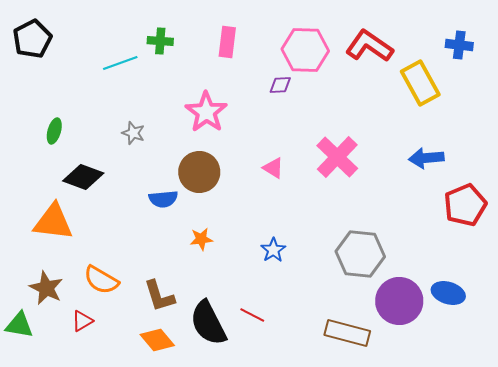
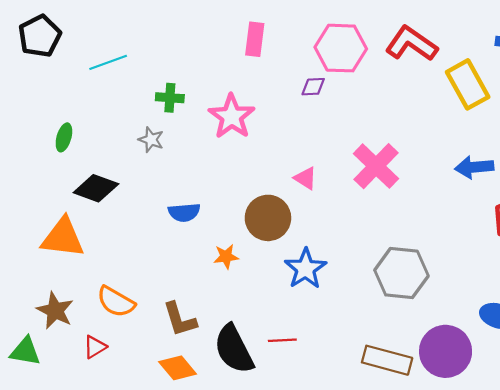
green cross: (160, 41) -> (170, 98), moved
cyan line: (120, 63) -> (108, 62), moved
brown circle: (199, 172) -> (268, 218), moved
blue star: (273, 250) -> (305, 269), size x1.5
purple circle: (399, 301) -> (446, 351), moved
red line: (252, 315) -> (282, 340), turned -30

